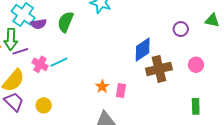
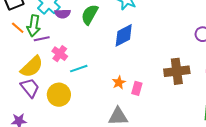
blue diamond: (143, 50) -> (124, 35), moved
cyan line: (59, 62) -> (79, 69), moved
yellow circle: (44, 105) -> (59, 95), size x1.5

